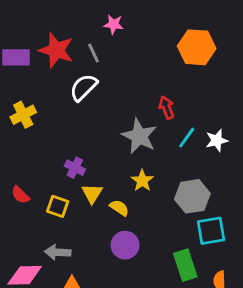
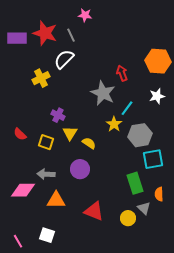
orange hexagon: (197, 47) -> (158, 61), moved
yellow cross: (23, 115) -> (41, 78), moved
cyan line: (187, 138) -> (127, 108), moved
yellow star: (142, 181) -> (114, 124), moved
purple circle: (125, 245) -> (80, 169), moved

